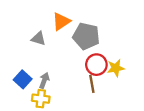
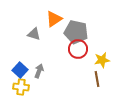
red circle: (96, 65) -> (78, 49), moved
brown line: (92, 84) -> (97, 79), moved
yellow cross: (41, 99) -> (21, 87), moved

